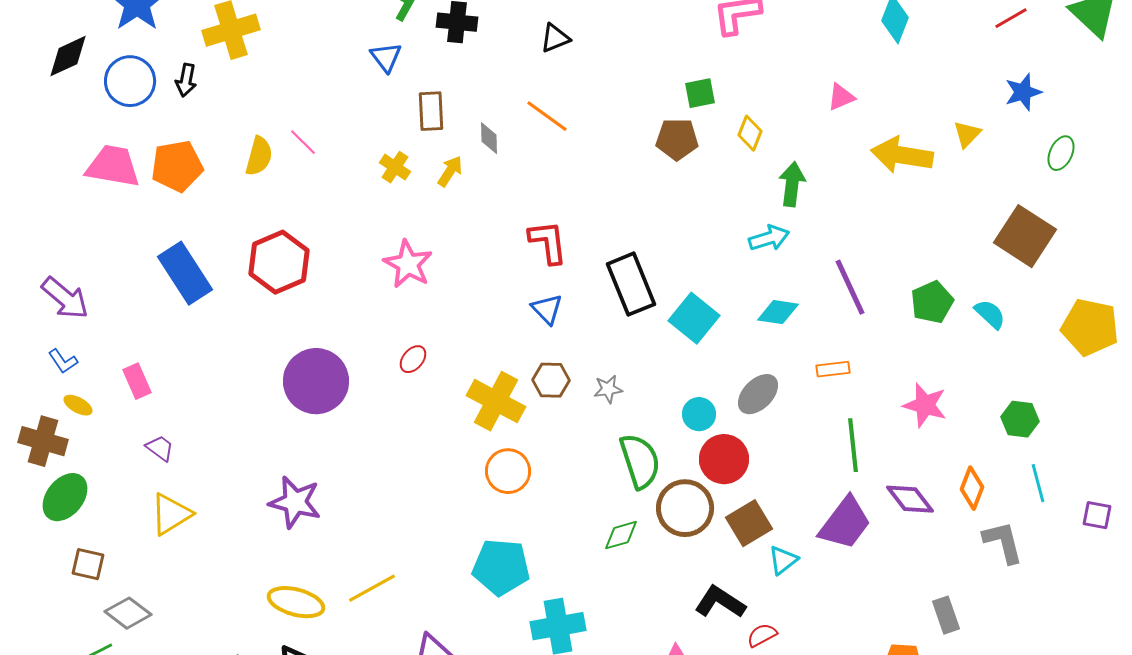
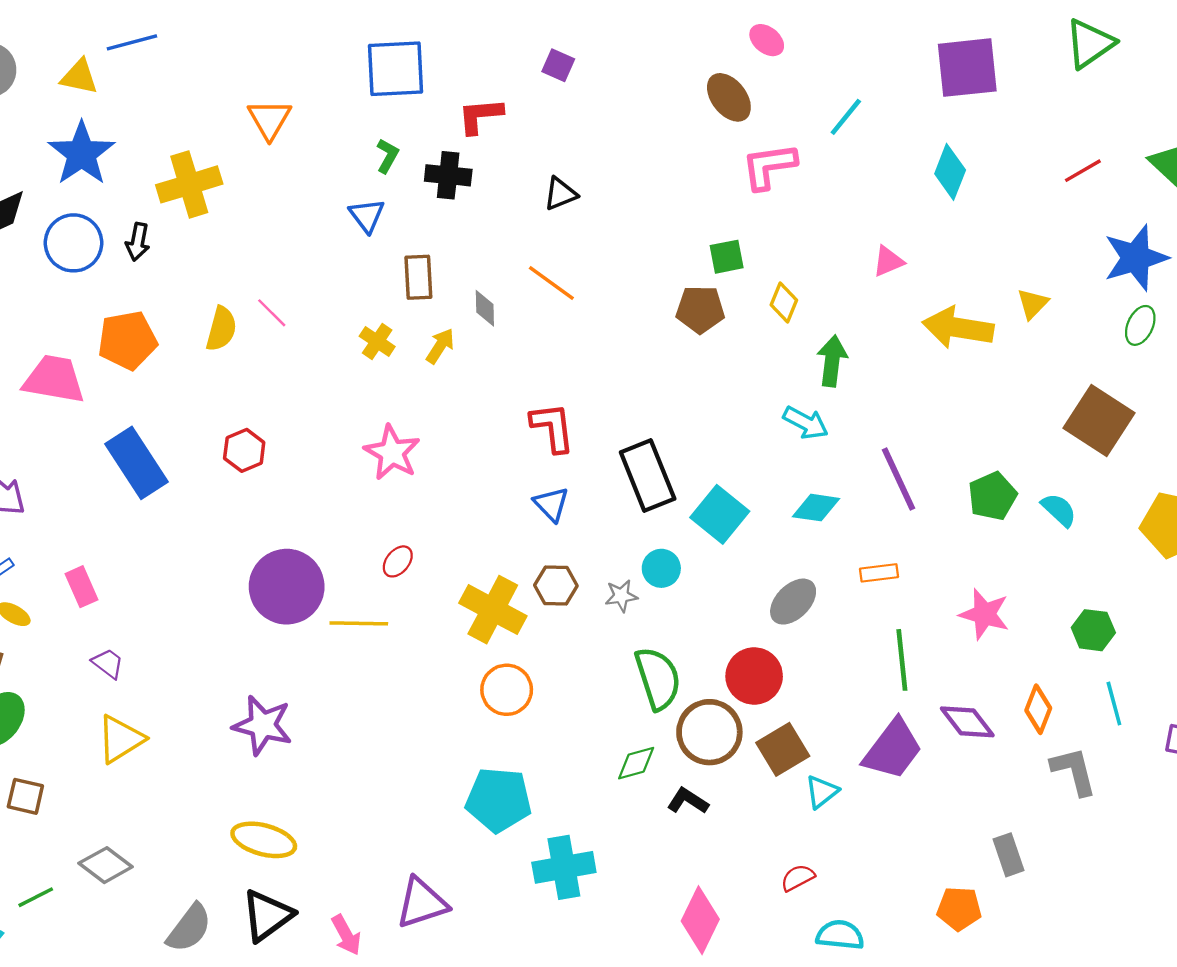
blue star: (1023, 92) -> (1136, 258), moved, size x1.5
pink trapezoid: (113, 166) -> (54, 379), moved
cyan arrow: (769, 238) -> (806, 423), turned 45
red hexagon: (279, 262) -> (244, 450), size x0.6
cyan circle: (699, 414) -> (661, 568), moved
yellow line: (372, 588) -> (359, 623), moved, turned 30
black L-shape: (720, 602) -> (688, 801), moved, size x0.7
gray diamond: (128, 613) -> (106, 865), moved

